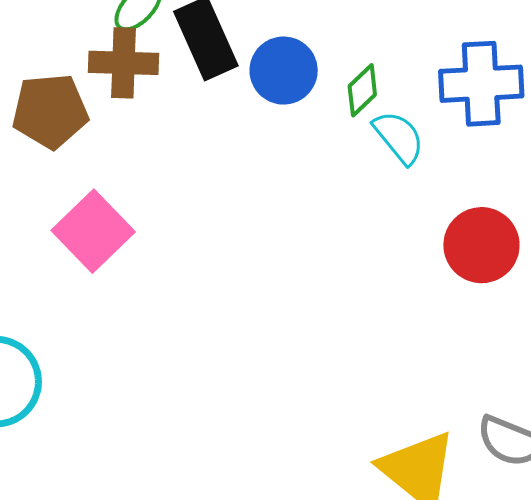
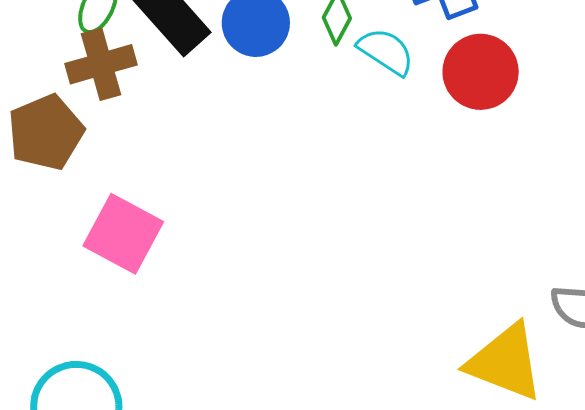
red circle: (481, 245) -> (481, 72), moved

